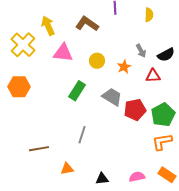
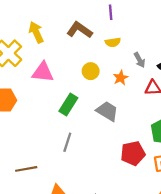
yellow semicircle: (149, 15) -> (113, 42), moved, turned 80
pink triangle: (63, 53) -> (43, 72), moved
red pentagon: (135, 110) -> (133, 153), moved
gray line: (82, 135) -> (67, 142), moved

